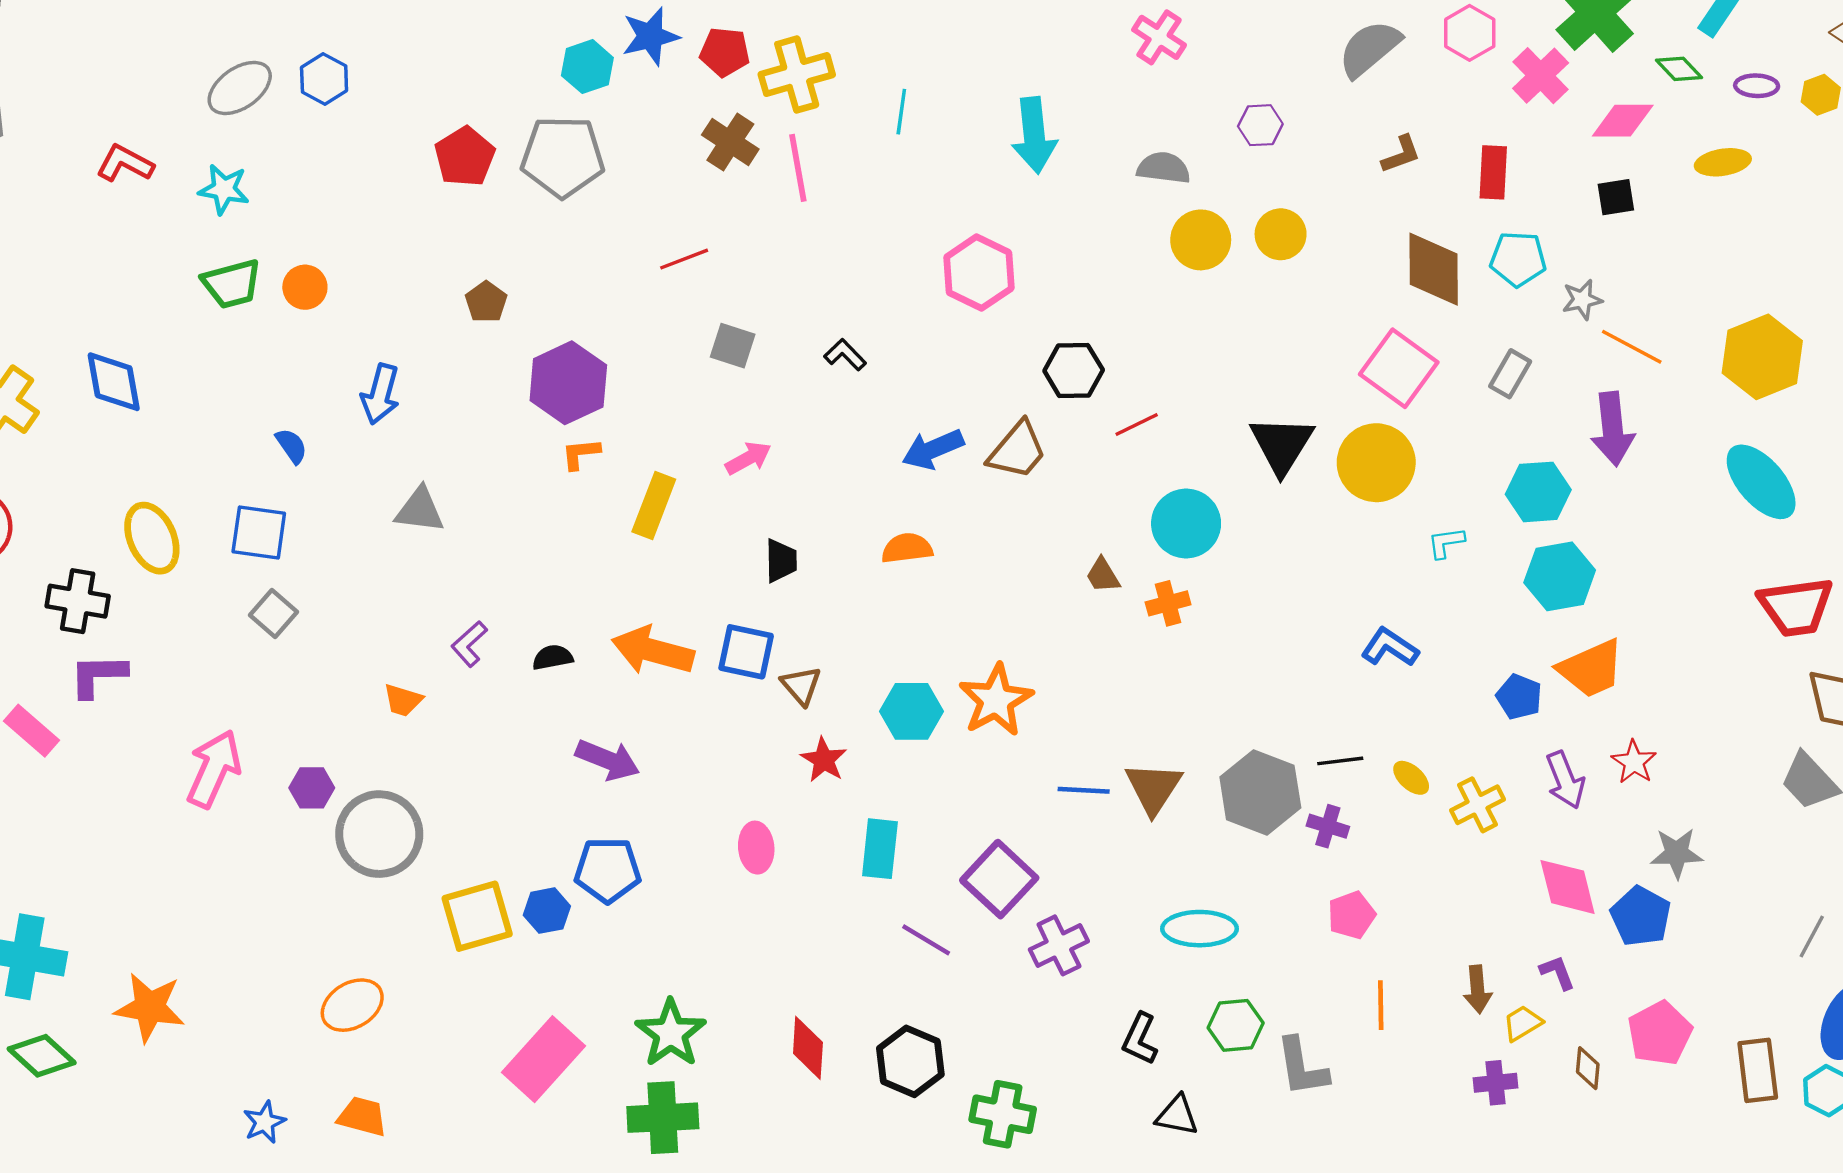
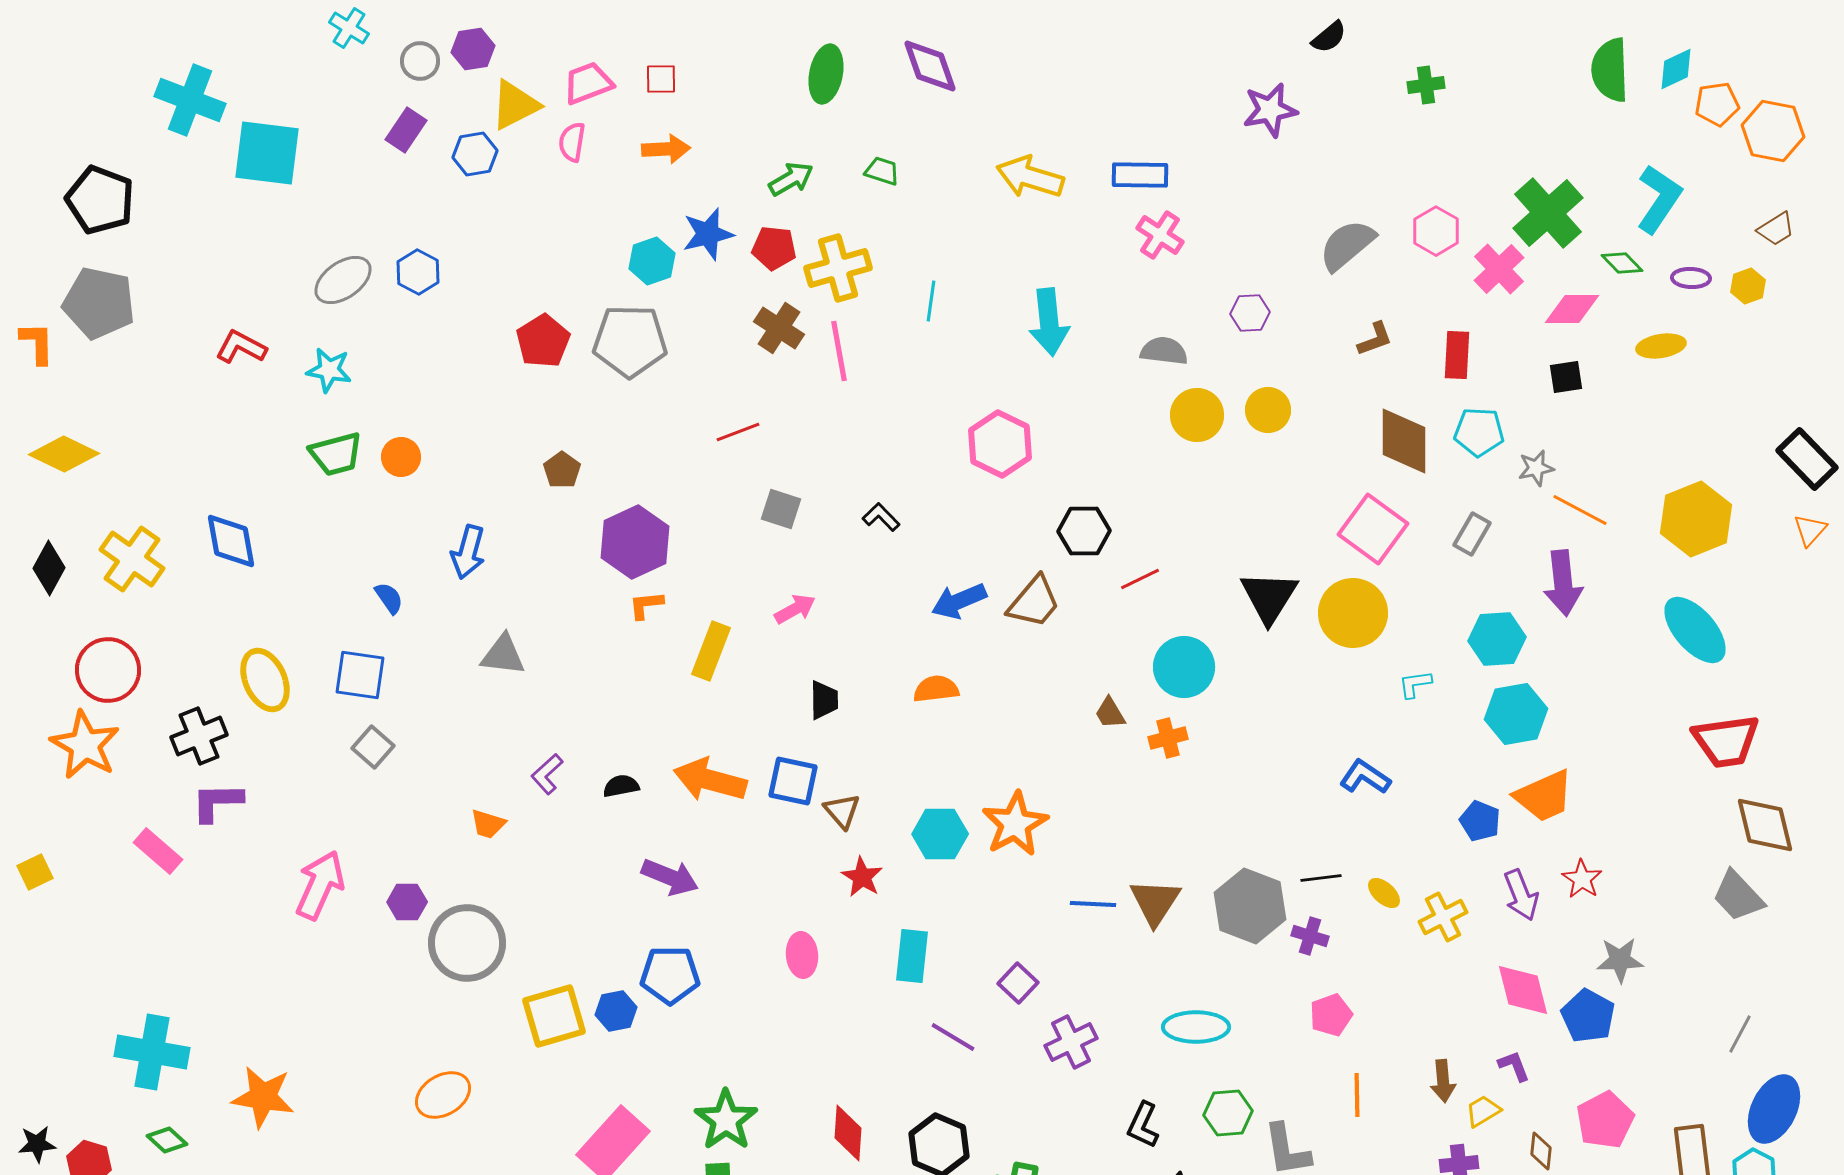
black cross: (78, 601) -> (199, 736), turned -32
purple square: (999, 879) -> (1018, 983), size x0.6
green diamond: (42, 1056) -> (167, 1140), size x0.7

